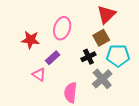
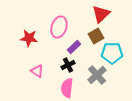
black cross: (88, 57) -> (68, 65), moved
purple rectangle: (53, 58) -> (74, 47), moved

